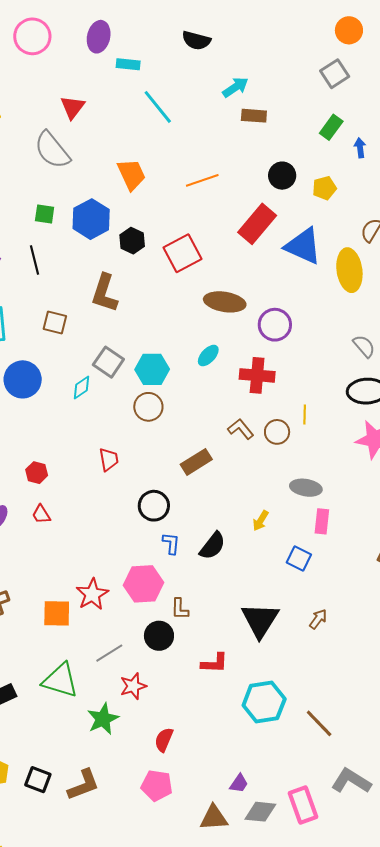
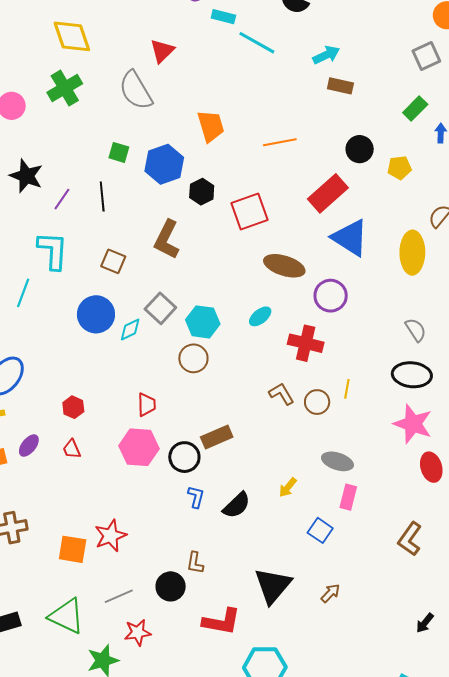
cyan line: (158, 107) -> (257, 43), moved, turned -30
blue triangle: (303, 246) -> (350, 238), moved
blue circle: (23, 379) -> (96, 314), moved
brown rectangle: (196, 462) -> (217, 437), moved
pink hexagon: (144, 584) -> (139, 447), moved
red L-shape: (215, 663) -> (221, 622), size x1.4

